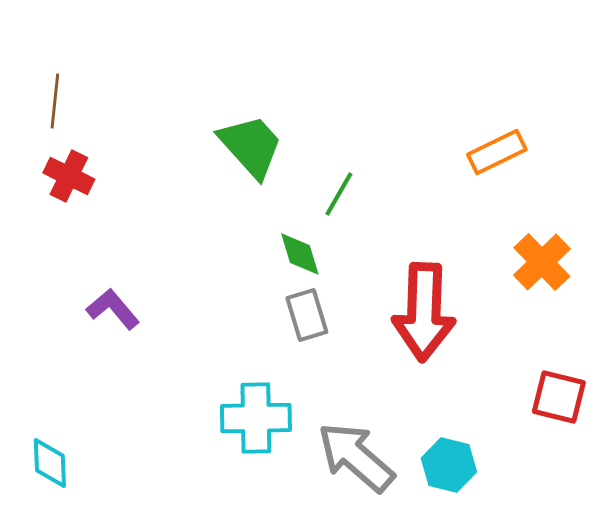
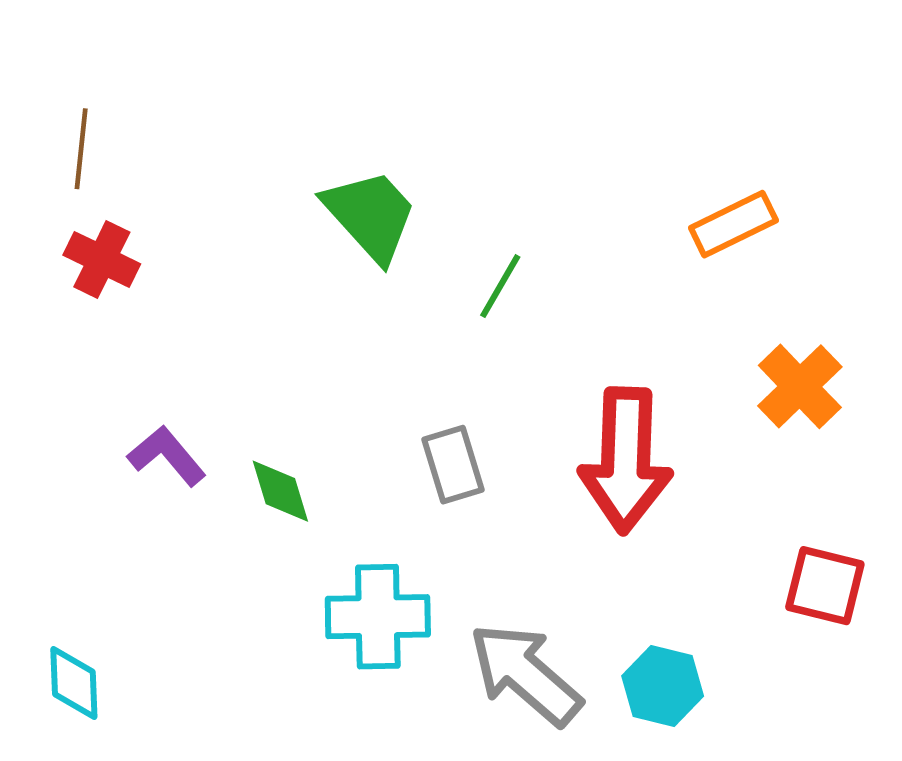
green diamond: (300, 254) -> (280, 491), moved

